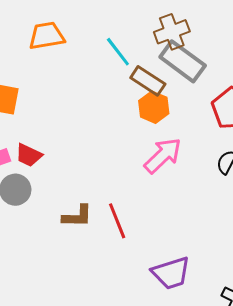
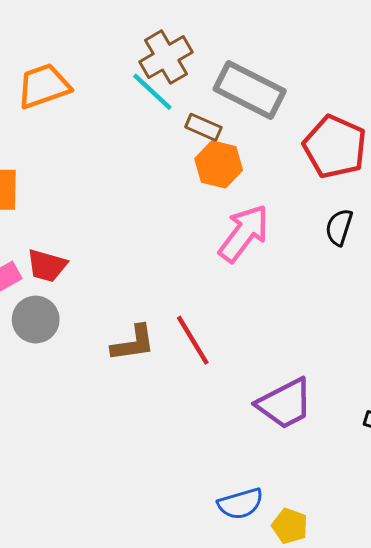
brown cross: (172, 32) -> (166, 57), moved
brown rectangle: (148, 81) -> (203, 127), size x0.7

